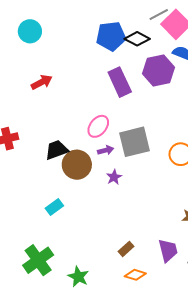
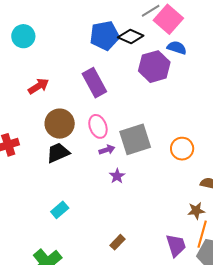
purple rectangle: (120, 82) -> (94, 83), moved
pink ellipse: (98, 126) -> (98, 126), turned -55
brown circle: (77, 165) -> (60, 124), moved
brown rectangle: (126, 249) -> (118, 242), moved

